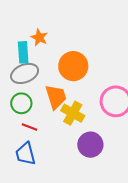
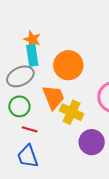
cyan rectangle: (23, 52) -> (32, 55), moved

